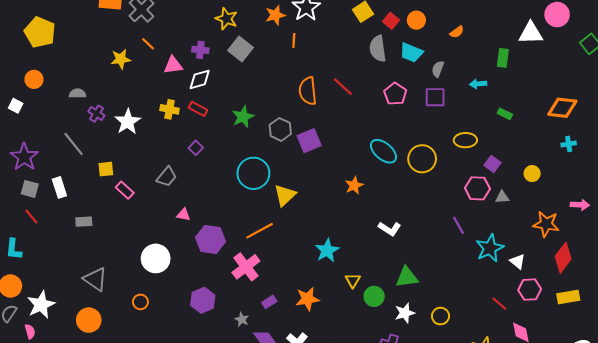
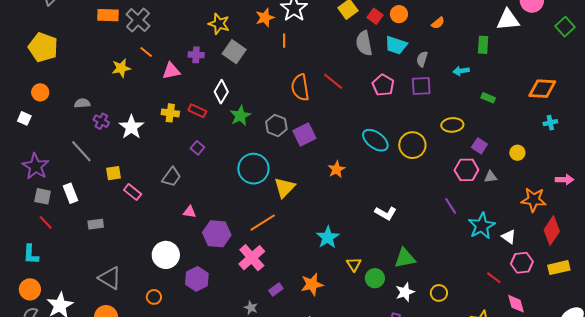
white diamond: (200, 79) -> (221, 92), moved, turned -40
orange star: (354, 185) -> (336, 169), moved
purple hexagon: (203, 300) -> (197, 279), moved

